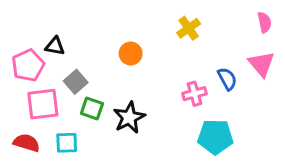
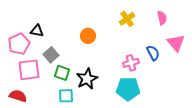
pink semicircle: (264, 22) -> (162, 18), moved
cyan pentagon: (215, 137) -> (128, 89), moved
cyan square: (67, 143) -> (66, 96), moved

